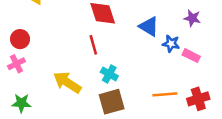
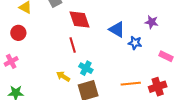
red circle: (20, 39) -> (18, 33), moved
pink rectangle: (191, 56) -> (166, 56), moved
yellow arrow: (67, 82) -> (63, 76), moved, size x0.6

